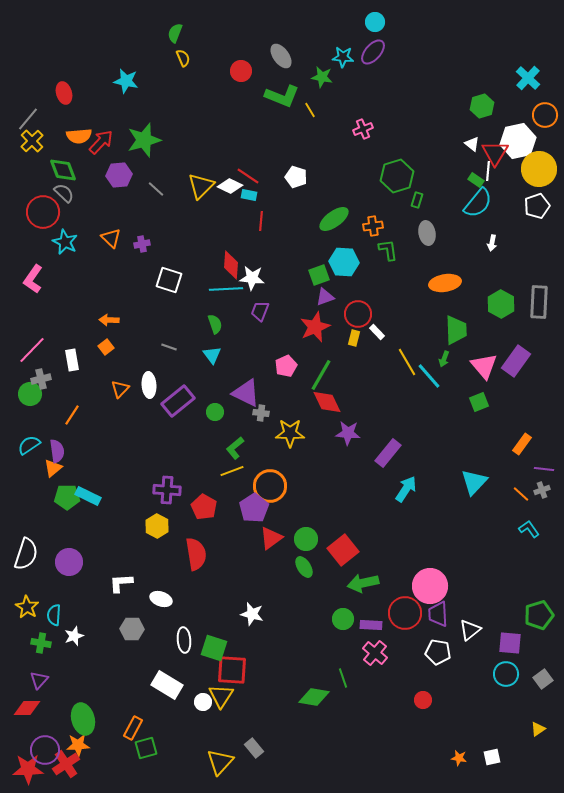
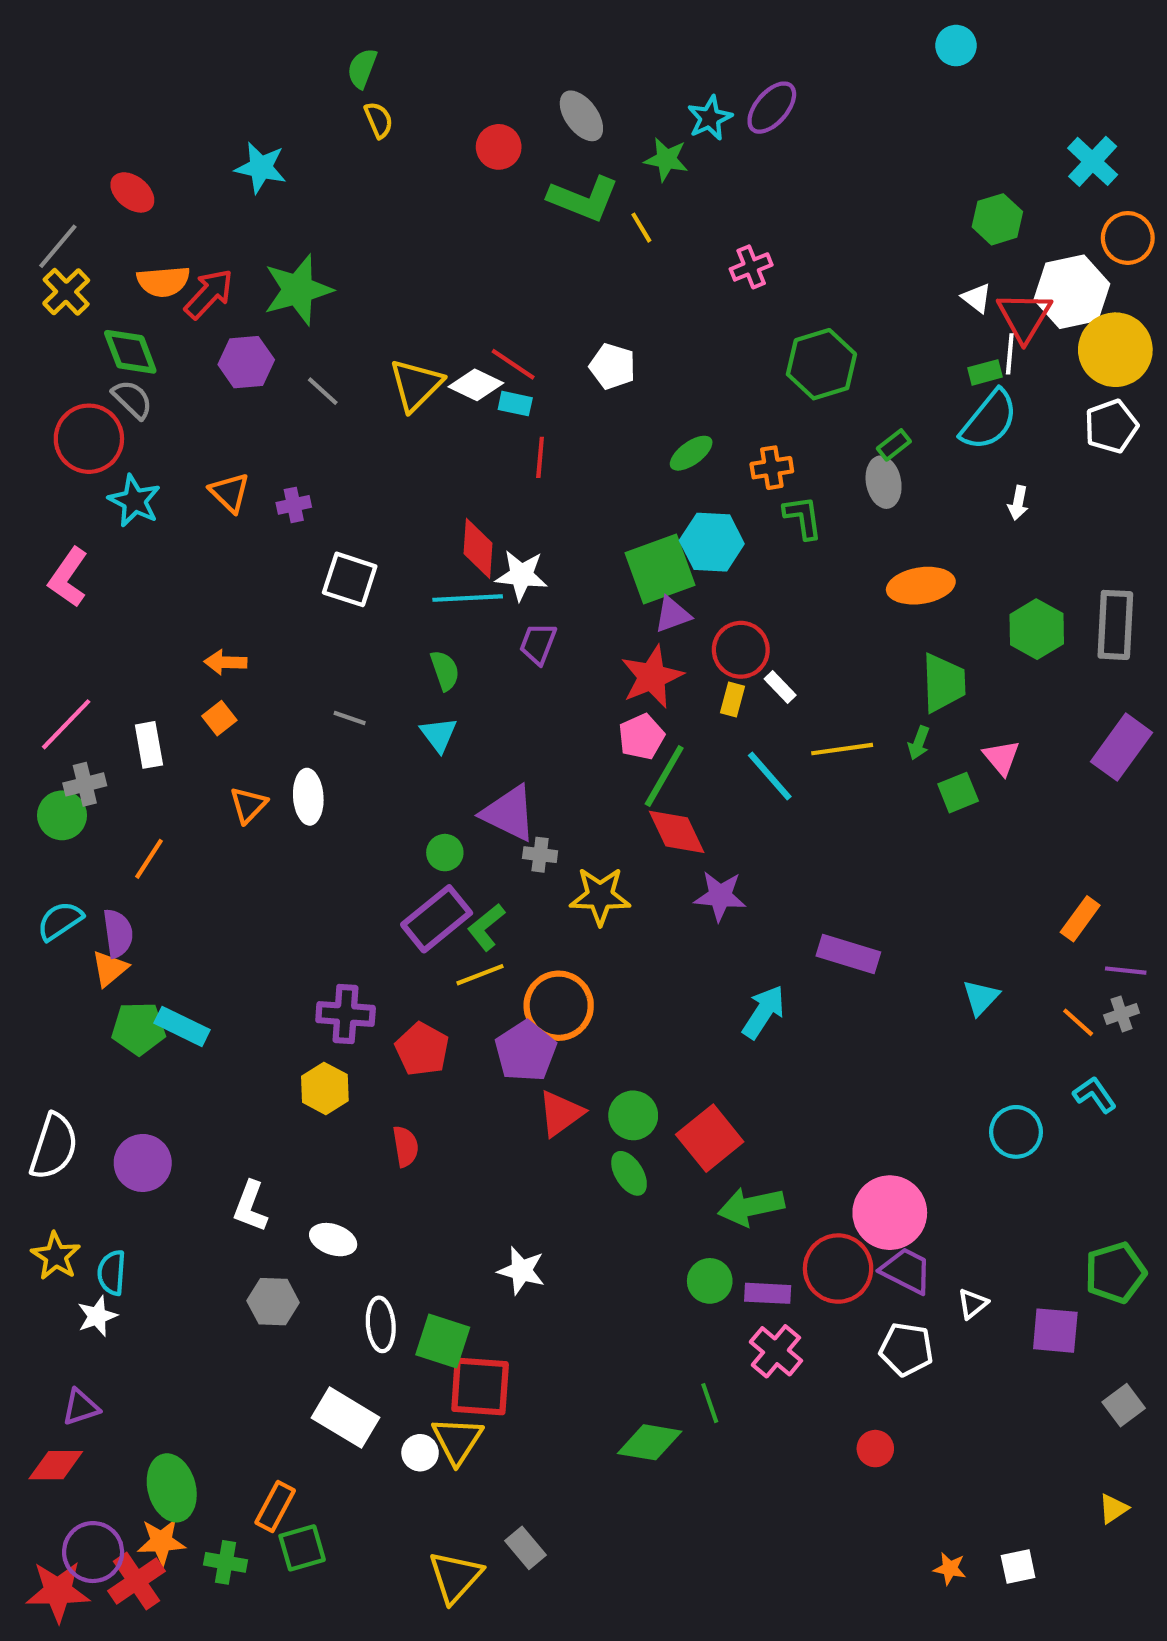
cyan circle: (375, 22) -> (956, 46), moved
cyan star: (343, 57) -> (710, 118), turned -30
red ellipse: (64, 93) -> (132, 192), turned -35
green rectangle: (476, 180) -> (985, 372), turned -49
green rectangle: (417, 200) -> (894, 445), moved, turned 35
green ellipse: (334, 219) -> (691, 453), size x0.7
green square: (319, 275) -> (660, 569), size x1.6
purple rectangle: (516, 361) -> (1122, 747), moved
yellow line: (407, 362) -> (842, 749), turned -68
pink pentagon: (286, 366) -> (641, 737), moved
pink triangle: (484, 366) -> (1002, 757), size x0.7
cyan line: (429, 376) -> (770, 776), moved
purple rectangle: (178, 401) -> (437, 919), moved
green square: (479, 402) -> (958, 793), moved
purple rectangle: (388, 453) -> (848, 954), moved, turned 68
cyan triangle: (474, 482) -> (981, 997), size x0.7
cyan arrow: (406, 489) -> (764, 1012), moved
red semicircle: (196, 554) -> (406, 1146), size x0.6
white L-shape: (121, 583) -> (250, 1206), turned -65
purple trapezoid: (438, 614) -> (906, 1271), turned 120
white triangle: (470, 630) -> (973, 1304), size x0.7
white star: (74, 636) -> (97, 1316), moved
green cross: (41, 643) -> (225, 1562), moved
cyan circle: (506, 674) -> (1016, 1132), moved
purple triangle: (39, 680) -> (81, 1407), turned 30

